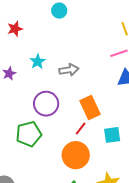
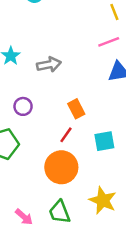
purple circle: (46, 104) -> (23, 106), size x0.6
orange rectangle: (90, 107) -> (76, 109), size x0.7

